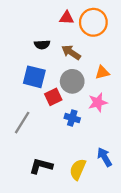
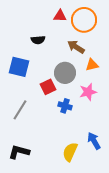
brown arrow: (71, 52) -> (76, 47), moved
blue square: (34, 77) -> (19, 67), moved
black L-shape: (41, 166) -> (19, 152), moved

